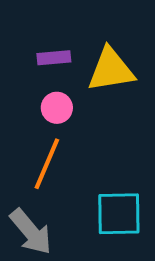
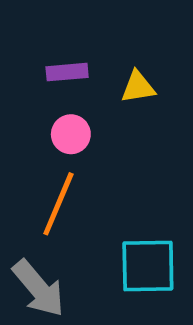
yellow triangle: (111, 70) -> (138, 87), size x0.6

